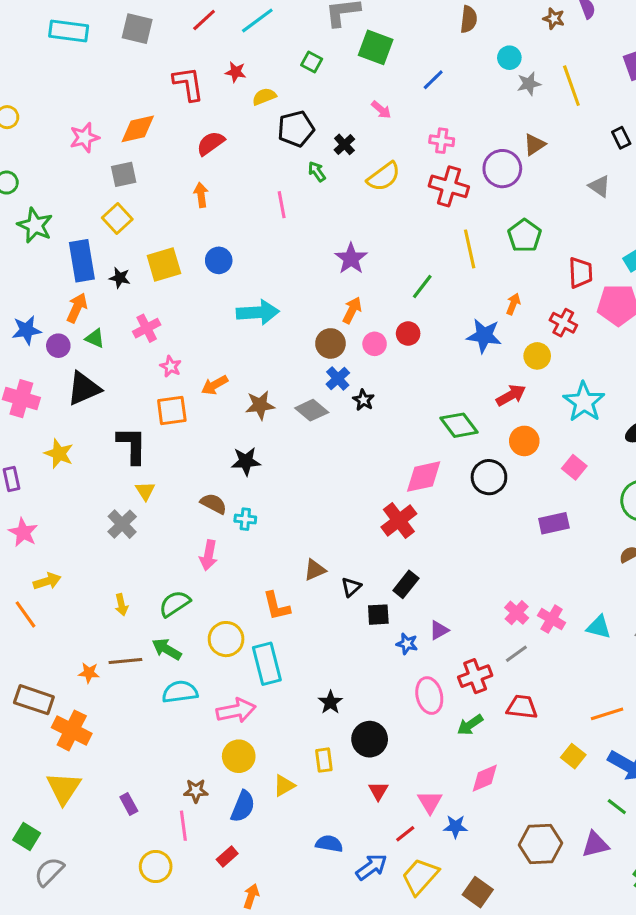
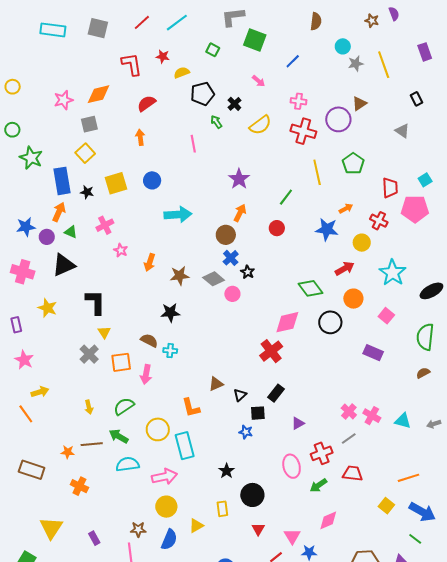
orange arrow: (513, 304) -> (346, 208), turned 40
pink circle: (375, 344) -> (232, 294), moved
orange arrow: (215, 385) -> (150, 262), turned -42
orange square: (172, 411) -> (121, 362), moved
purple rectangle: (554, 523) -> (373, 353), turned 36
blue star: (407, 644) -> (246, 432), moved
orange cross: (72, 730) -> (79, 486), moved, size x0.7

